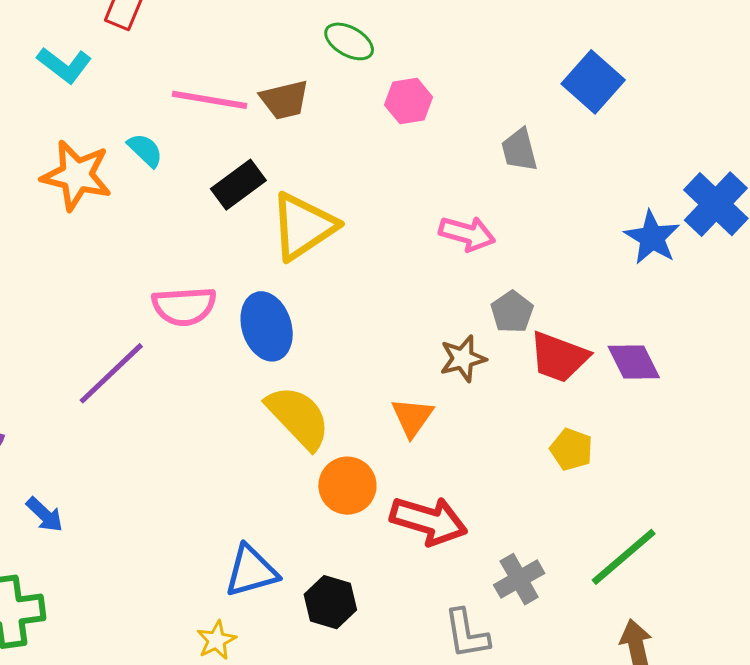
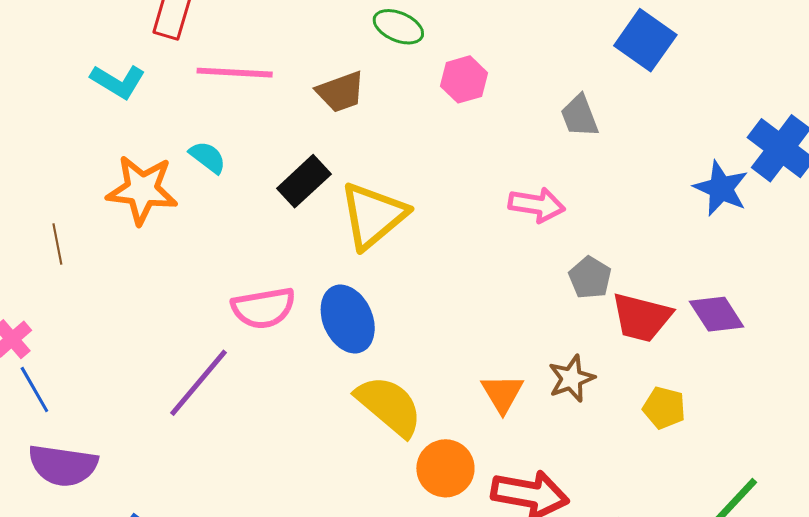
pink line: (210, 100) -> (235, 73), moved
brown star: (463, 359) -> (571, 379), moved

